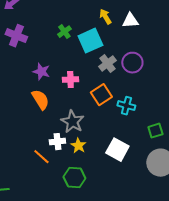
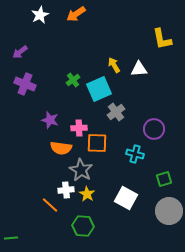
purple circle: (132, 63) -> (154, 129), moved
orange square: (101, 95) -> (97, 143), moved, turned 35
orange semicircle: (40, 100) -> (61, 148), moved, turned 130

